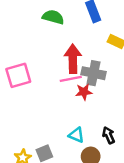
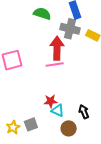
gray cross: (93, 73) -> (70, 29), moved
red star: (84, 92) -> (51, 101), moved

